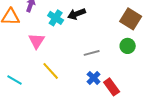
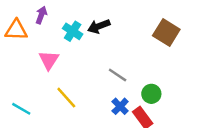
green circle: (128, 46) -> (151, 94), moved
gray line: (92, 53) -> (118, 75), turned 49

